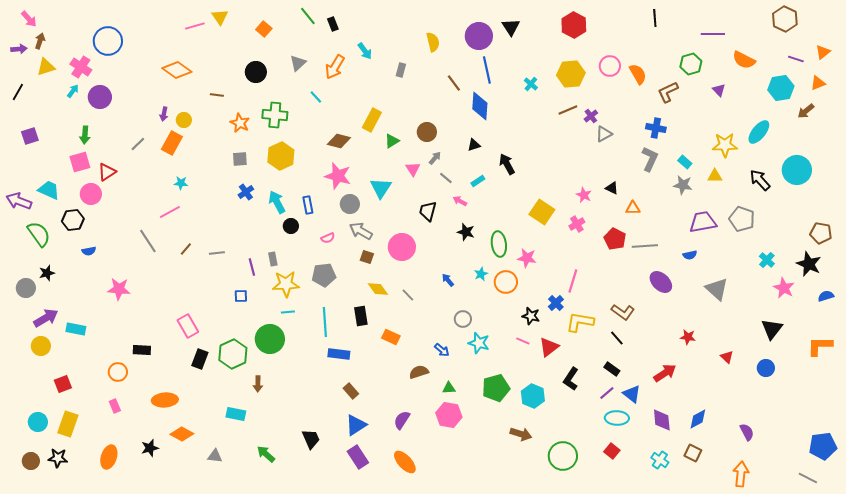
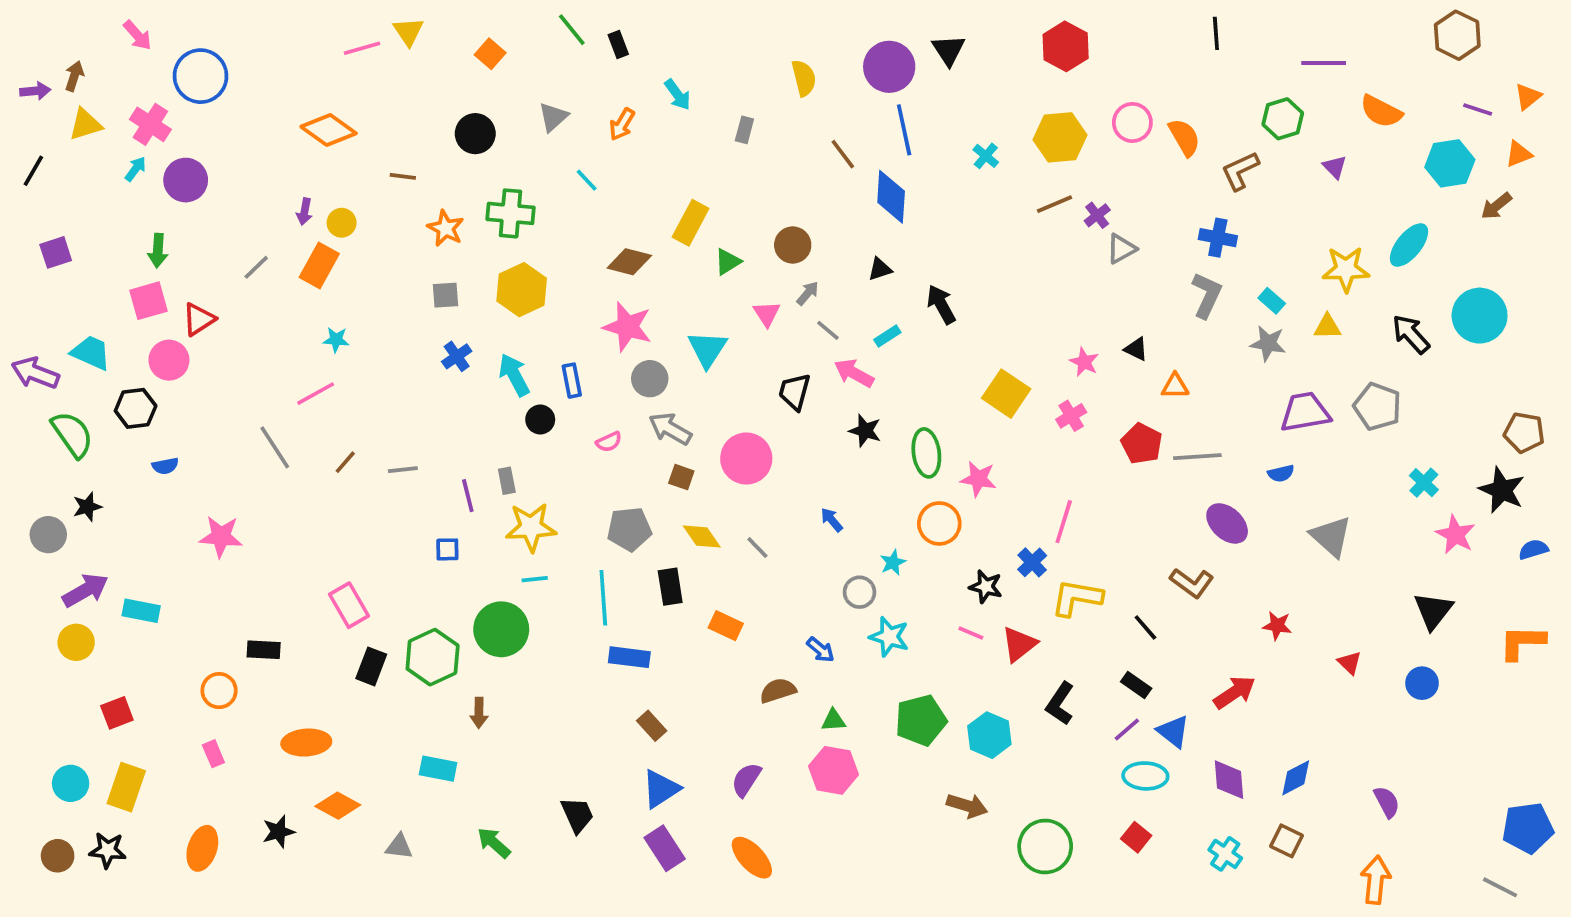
pink arrow: (29, 19) -> (137, 35), moved
orange arrow: (335, 67) -> (622, 124), size x0.7
pink arrow: (460, 201) -> (854, 373), size x1.5
cyan star: (481, 274) -> (893, 562), moved
gray pentagon: (324, 275) -> (629, 529), moved
brown L-shape: (623, 312) -> (1192, 583), moved

